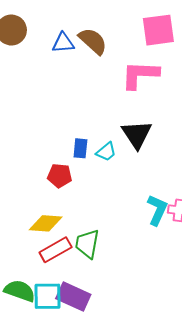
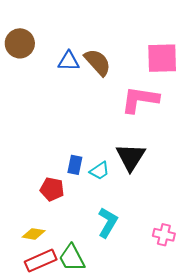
cyan L-shape: (157, 210) -> (108, 222), moved
yellow diamond: (46, 223) -> (34, 234), size x0.7
green trapezoid: (87, 244) -> (72, 258), turned -44

